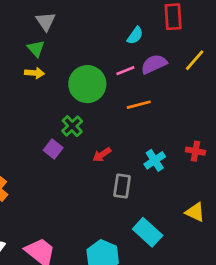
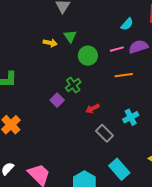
green triangle: (36, 49) -> (70, 36), moved
green circle: (87, 84) -> (88, 56), size x0.7
gray rectangle: (122, 186) -> (105, 133), turned -60

